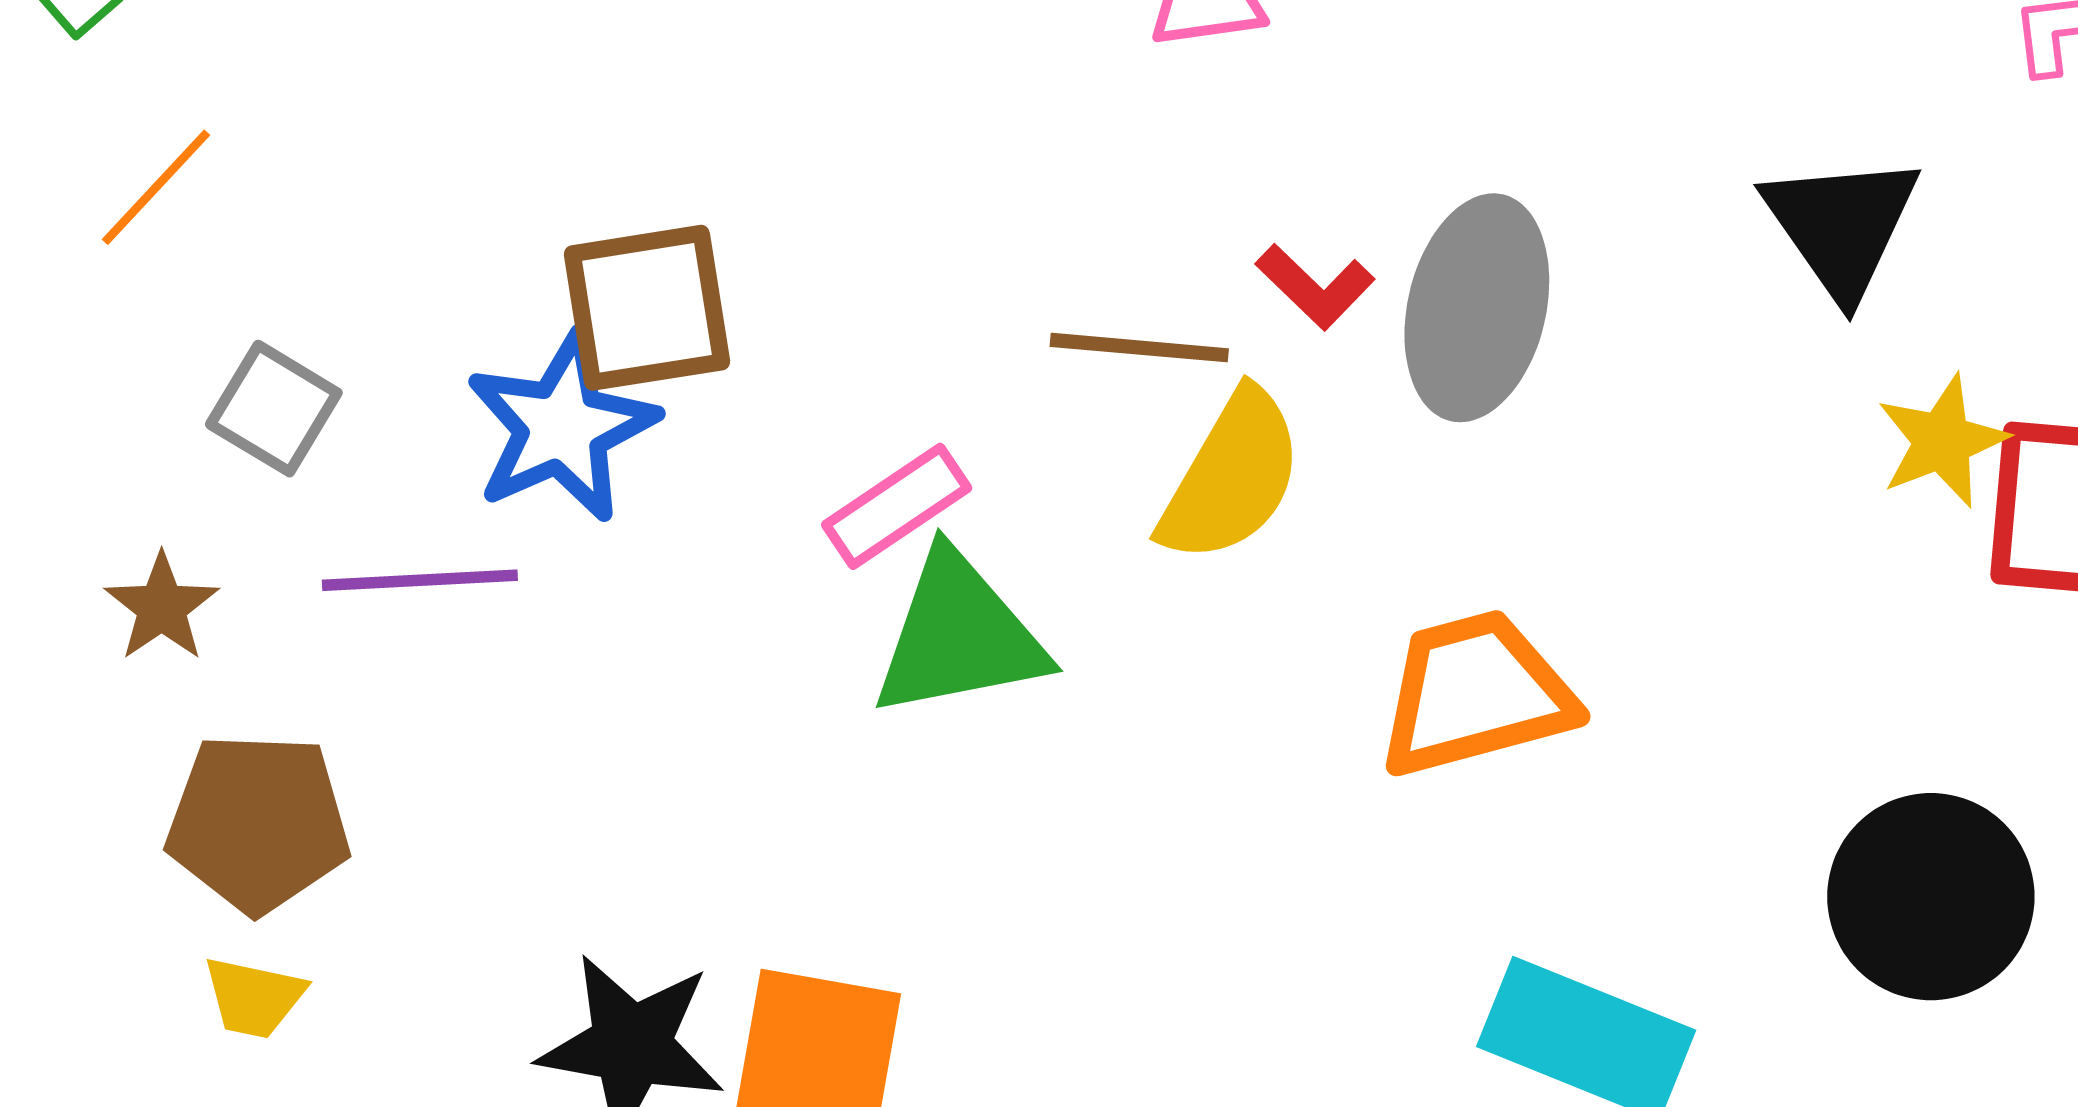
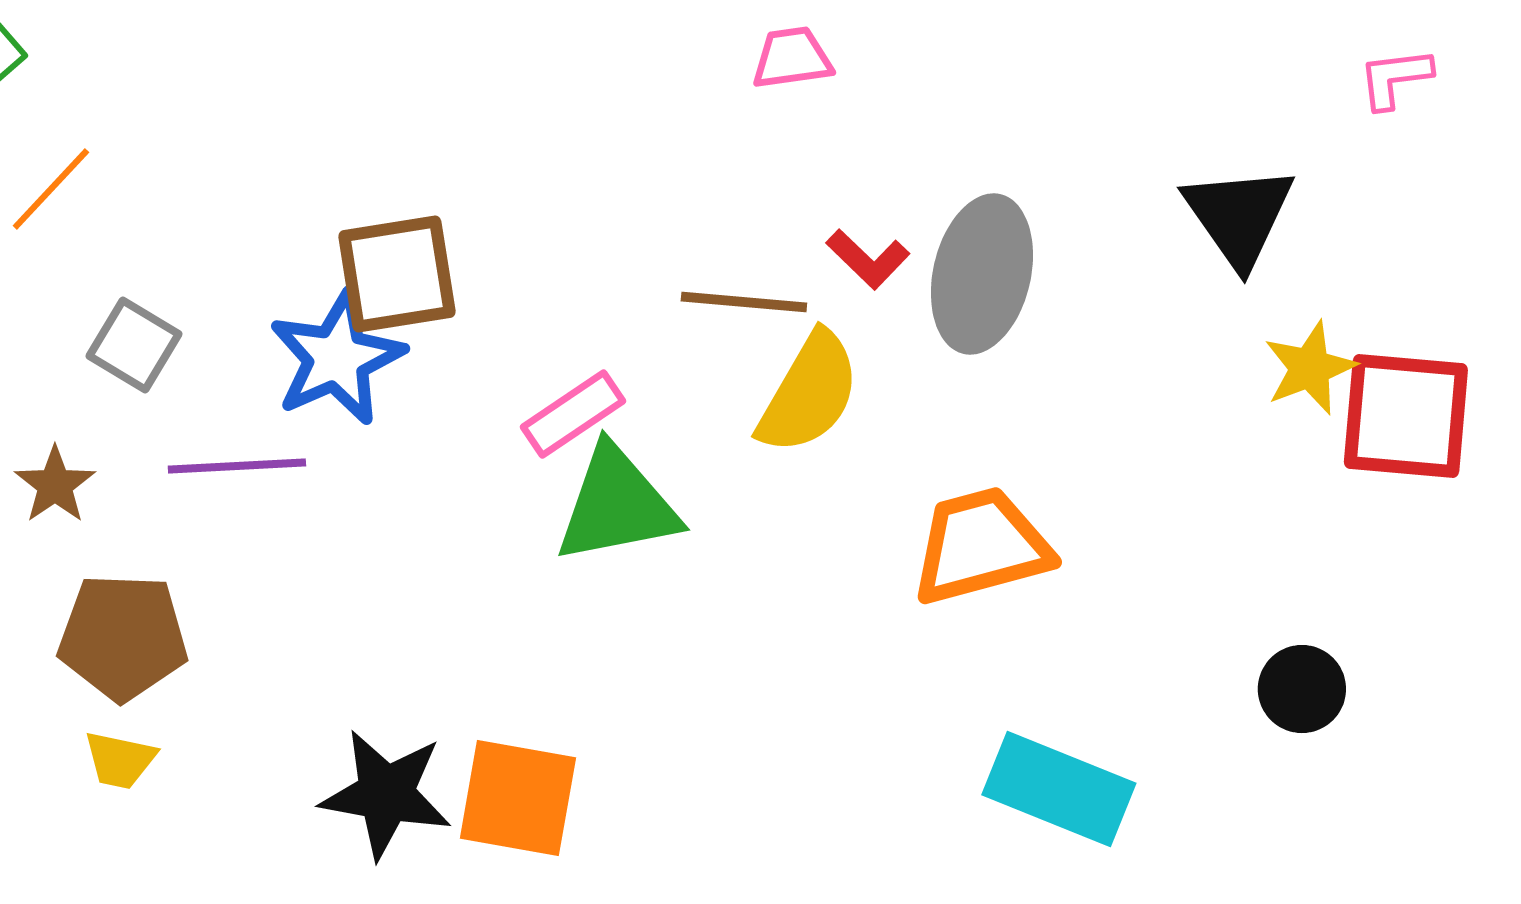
black circle: (1931, 897) -> (1302, 689), size x0.6

